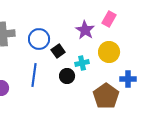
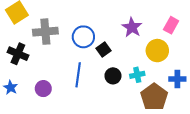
pink rectangle: (109, 19) -> (171, 25), moved
cyan cross: (82, 63) -> (137, 75), moved

